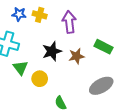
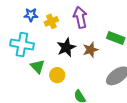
yellow cross: (40, 15) -> (51, 21), moved, turned -32

